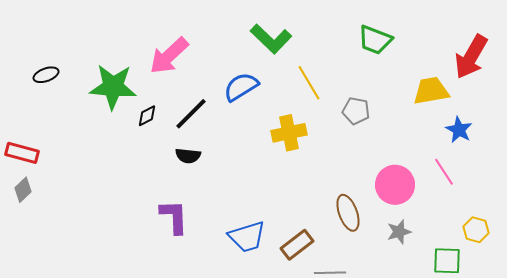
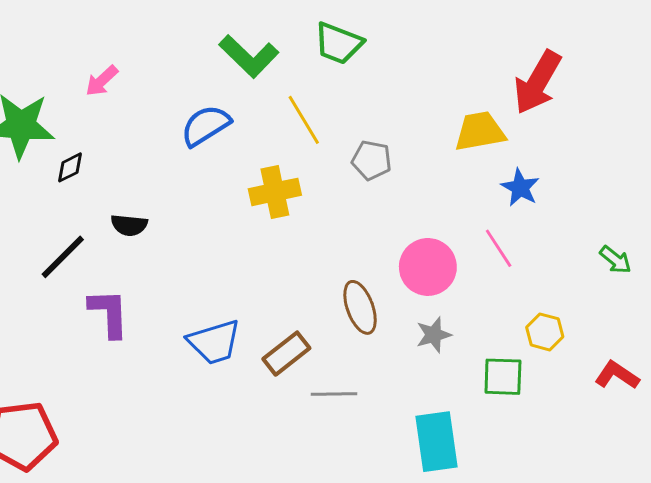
green trapezoid: (375, 40) -> (338, 43), moved
pink arrow: (169, 56) -> (102, 81), size x0.6
black line: (191, 114) -> (63, 257), moved

